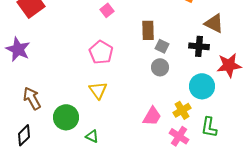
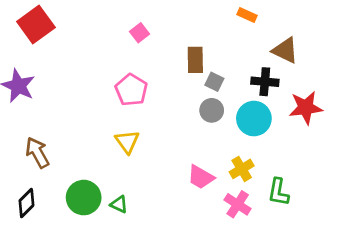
cyan circle: (202, 86) -> (254, 119), moved
pink trapezoid: (152, 116) -> (201, 177), turned 90
green circle: (66, 117) -> (84, 198), moved

